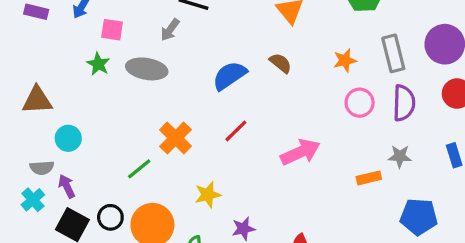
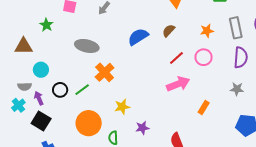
brown semicircle: (280, 63) -> (169, 31), turned -88
green star: (98, 64) -> (46, 25), moved
gray ellipse: (147, 69) -> (87, 46), moved
pink circle: (360, 103) -> (204, 57), moved
red line: (236, 131) -> (176, 58), moved
orange rectangle: (369, 178) -> (204, 107), moved, turned -48
black circle: (110, 217) -> (60, 90), moved

